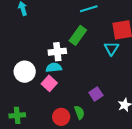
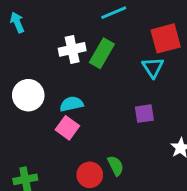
white cross: (57, 52) -> (72, 49), moved
white circle: (25, 72) -> (28, 95), moved
purple square: (96, 94) -> (144, 114), moved, turned 32

